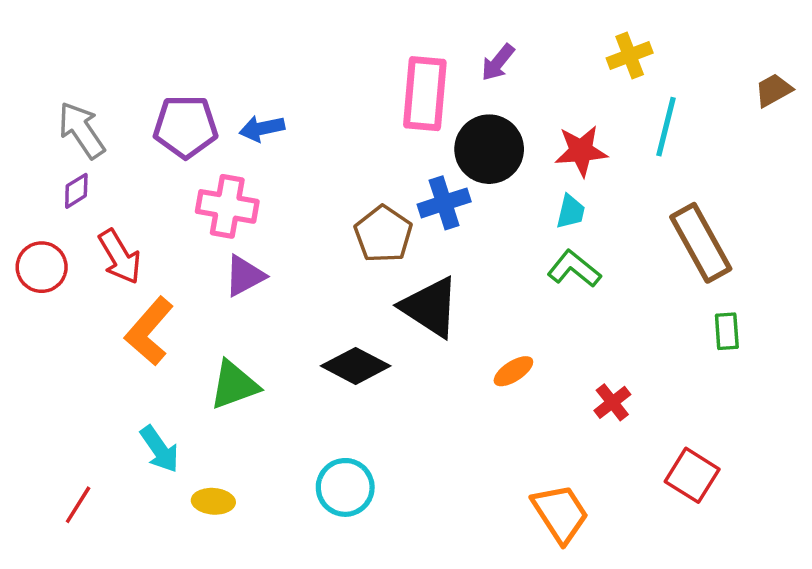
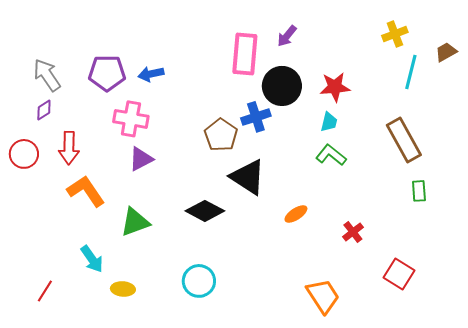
yellow cross: (630, 56) -> (395, 34), moved
cyan line: (666, 127) -> (411, 72), moved
red arrow: (120, 257) -> (69, 148), turned 32
orange L-shape: (149, 331) -> (86, 191), turned 105

